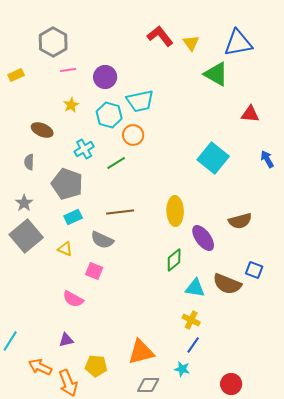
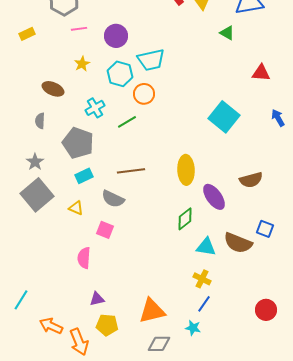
green triangle: (216, 74) -> (227, 33), size x0.6
pink semicircle: (73, 299) -> (84, 258), turned 65
purple triangle: (66, 340) -> (97, 299), moved
red circle: (231, 384) -> (266, 310), moved

